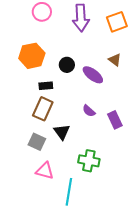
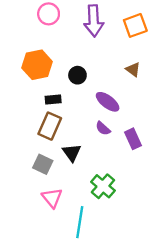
purple ellipse: (93, 75) -> (108, 102), moved
green cross: (89, 161) -> (103, 186), turned 30
pink triangle: (45, 171) -> (52, 198), turned 36

